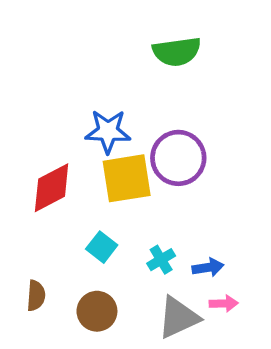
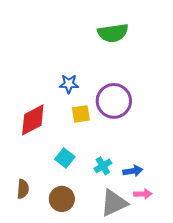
blue star: (108, 131) -> (69, 84), size x0.7
yellow square: (127, 178) -> (81, 114), size x0.6

